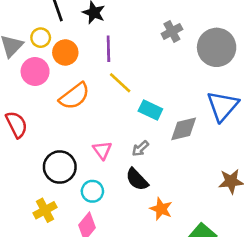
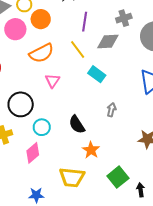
purple line: (108, 49) -> (85, 22), moved
gray diamond: (184, 129) -> (108, 42), moved
gray arrow: (140, 149) -> (111, 110), moved, turned 136
pink triangle: (102, 150) -> (52, 81), moved

